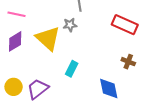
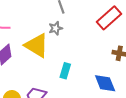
red rectangle: (125, 25) -> (109, 18), turned -55

